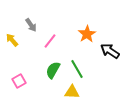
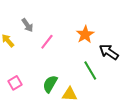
green line: (77, 69) -> (90, 71), moved
green semicircle: (53, 70) -> (50, 84), moved

